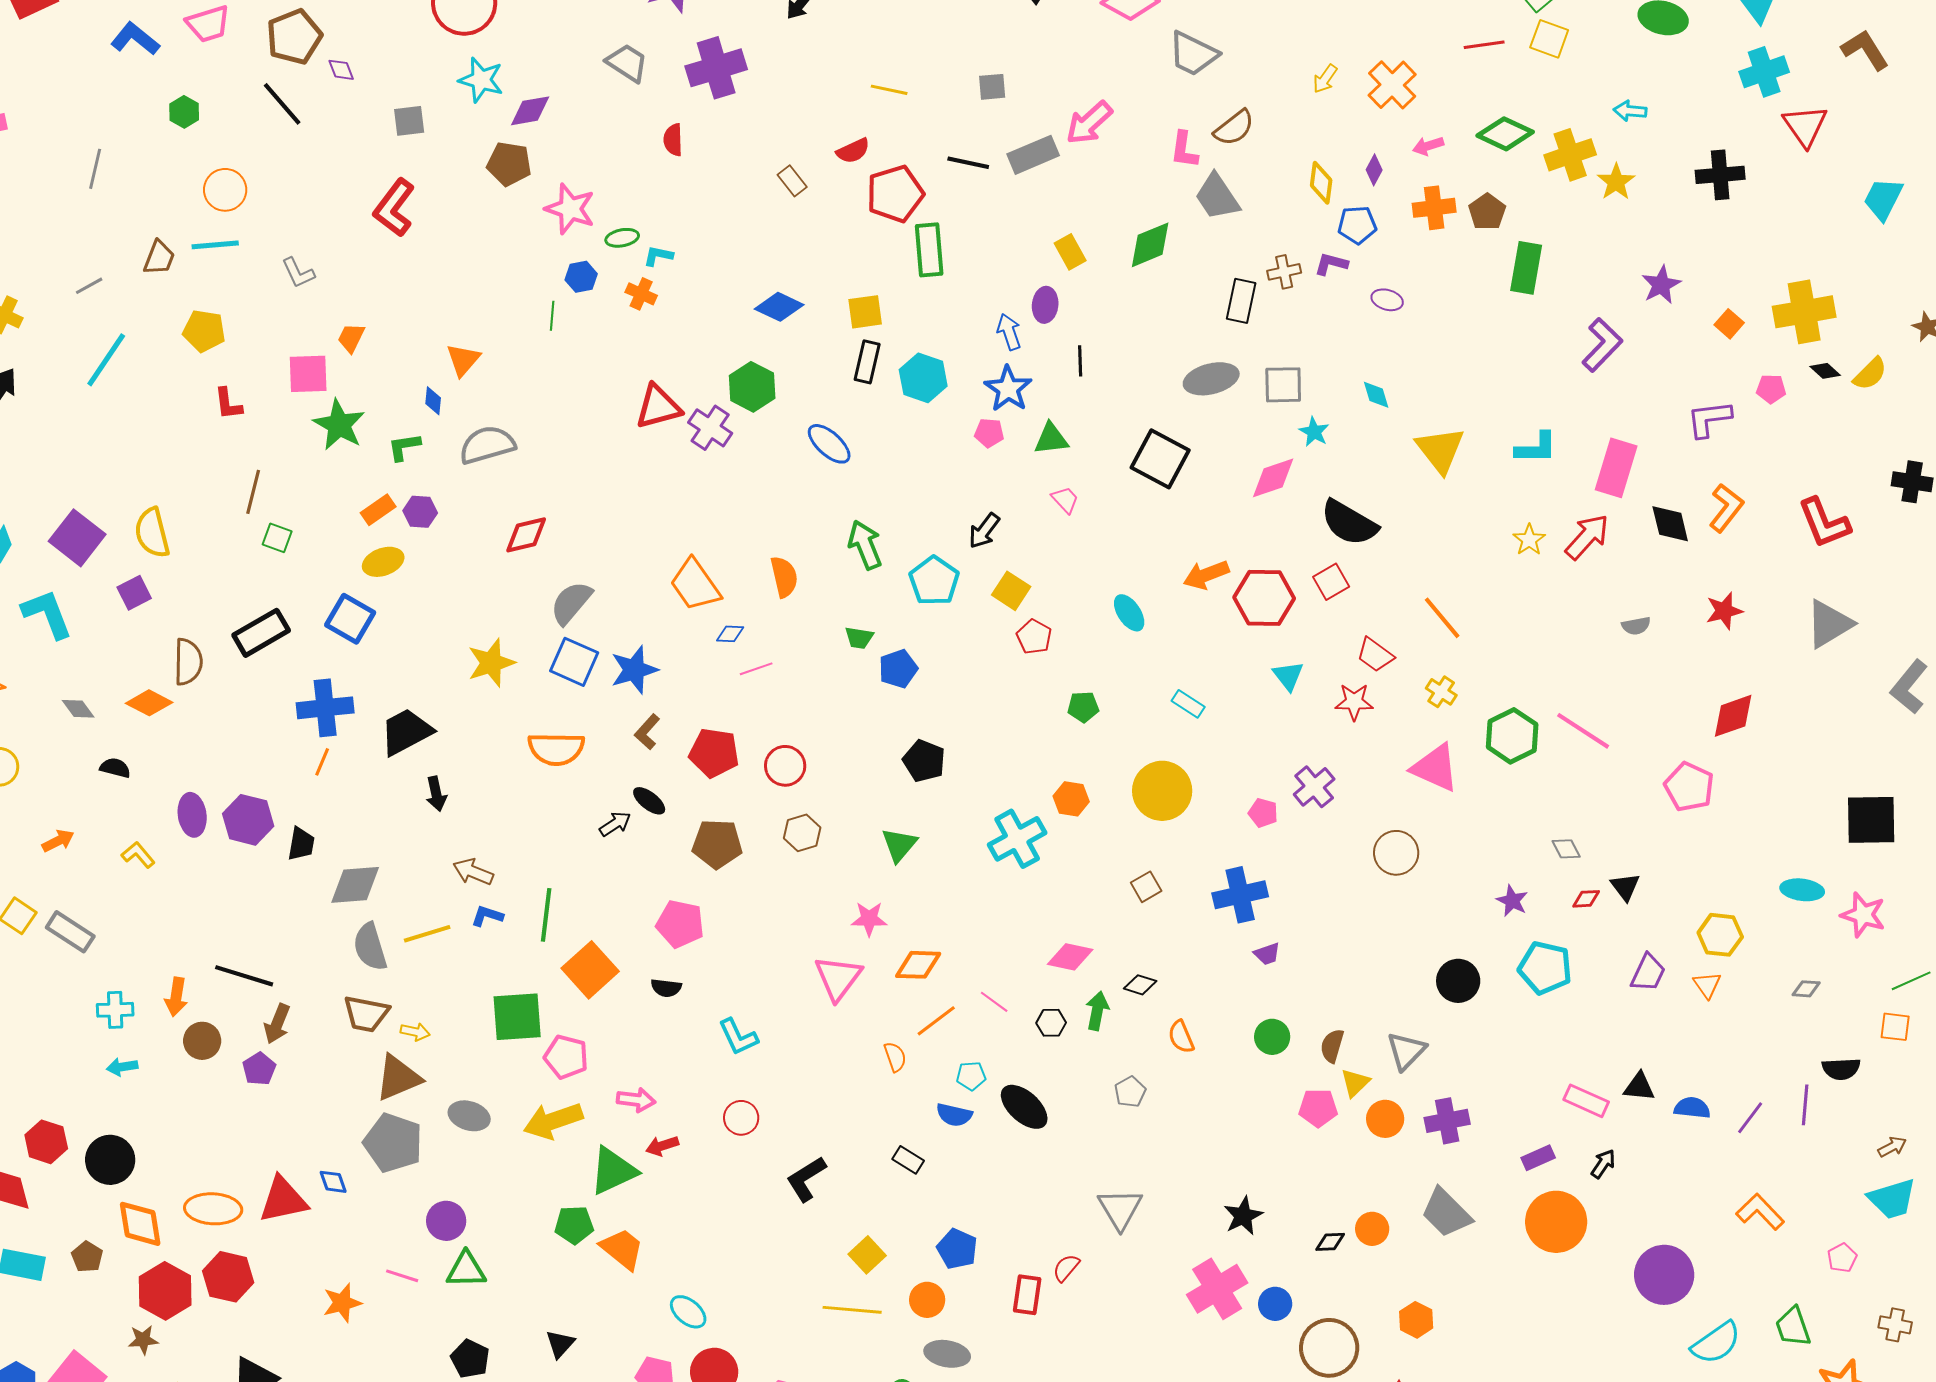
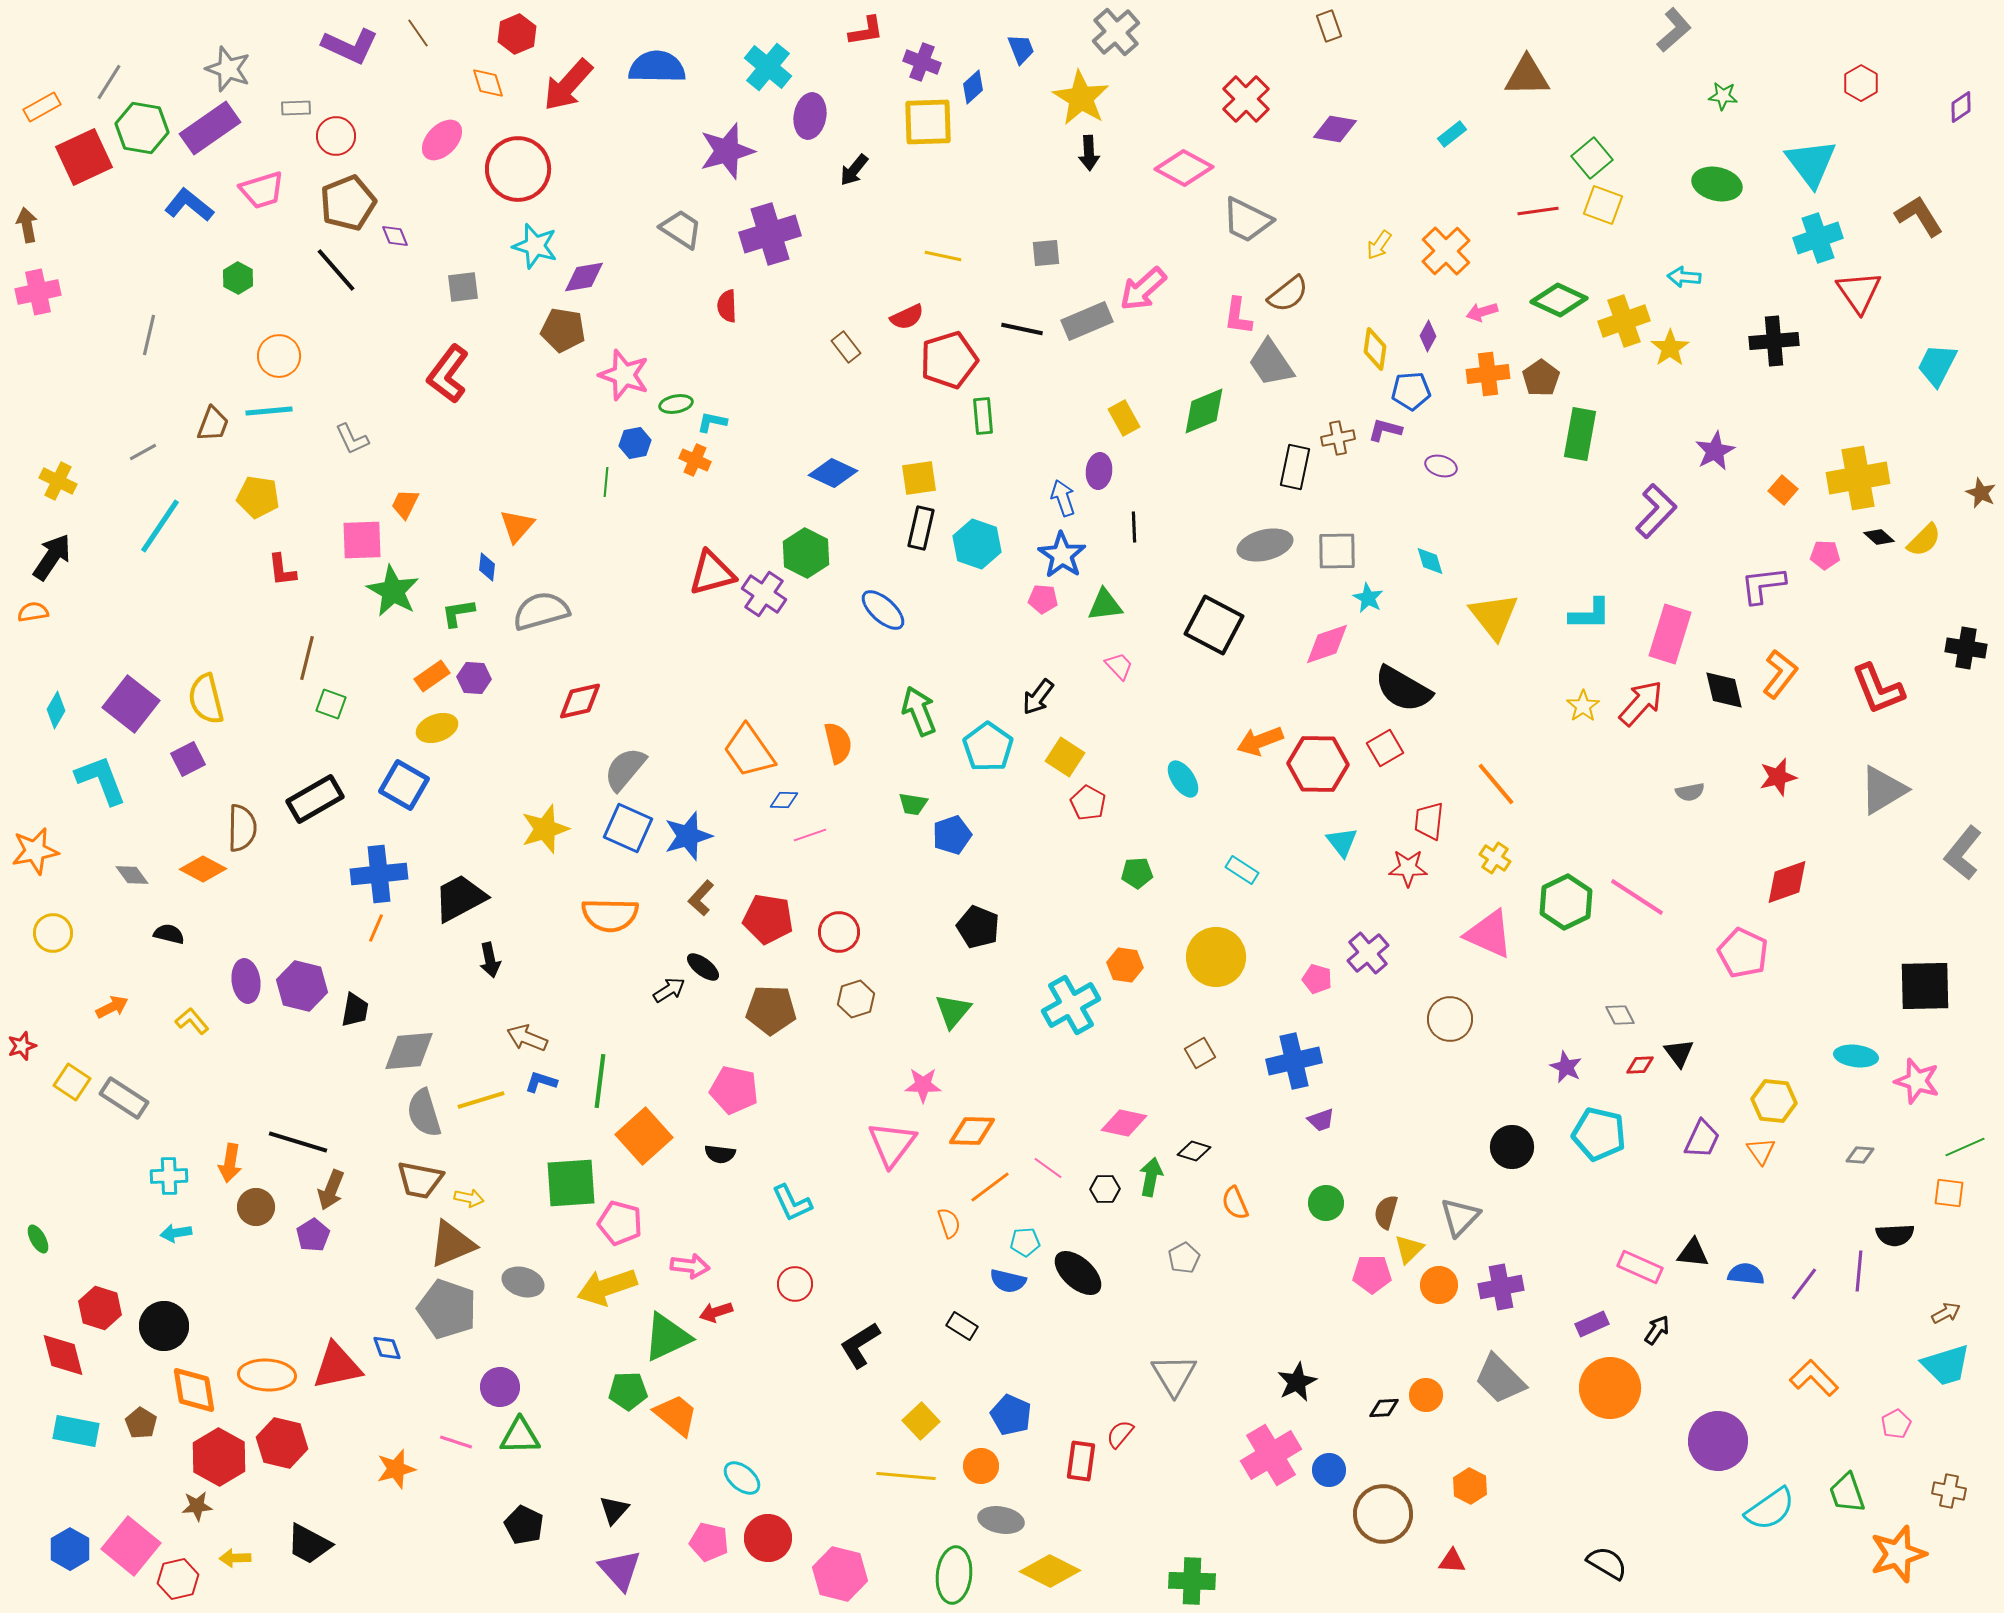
green rectangle: (929, 250) -> (983, 416), size x0.7
red trapezoid: (1375, 655) -> (1429, 821), turned 60

